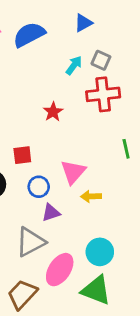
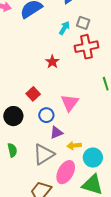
red square: (22, 155) -> (33, 94), turned -32
yellow arrow: (91, 196) -> (74, 146), moved

